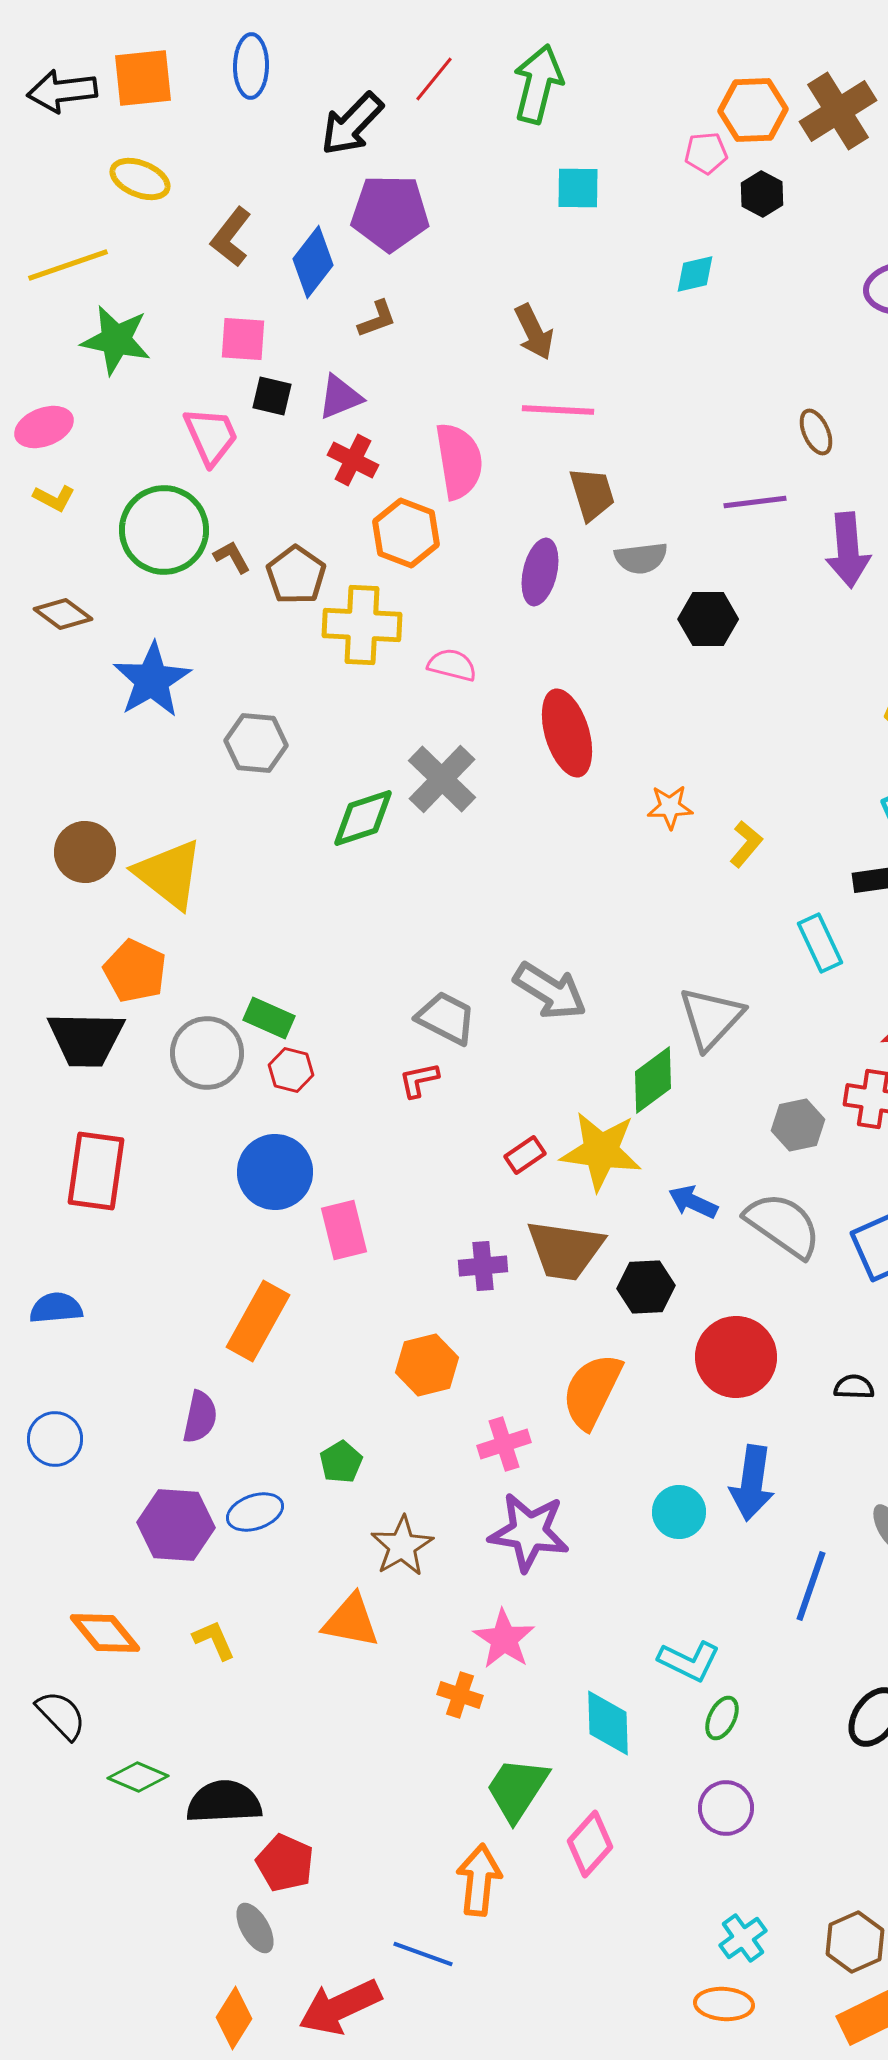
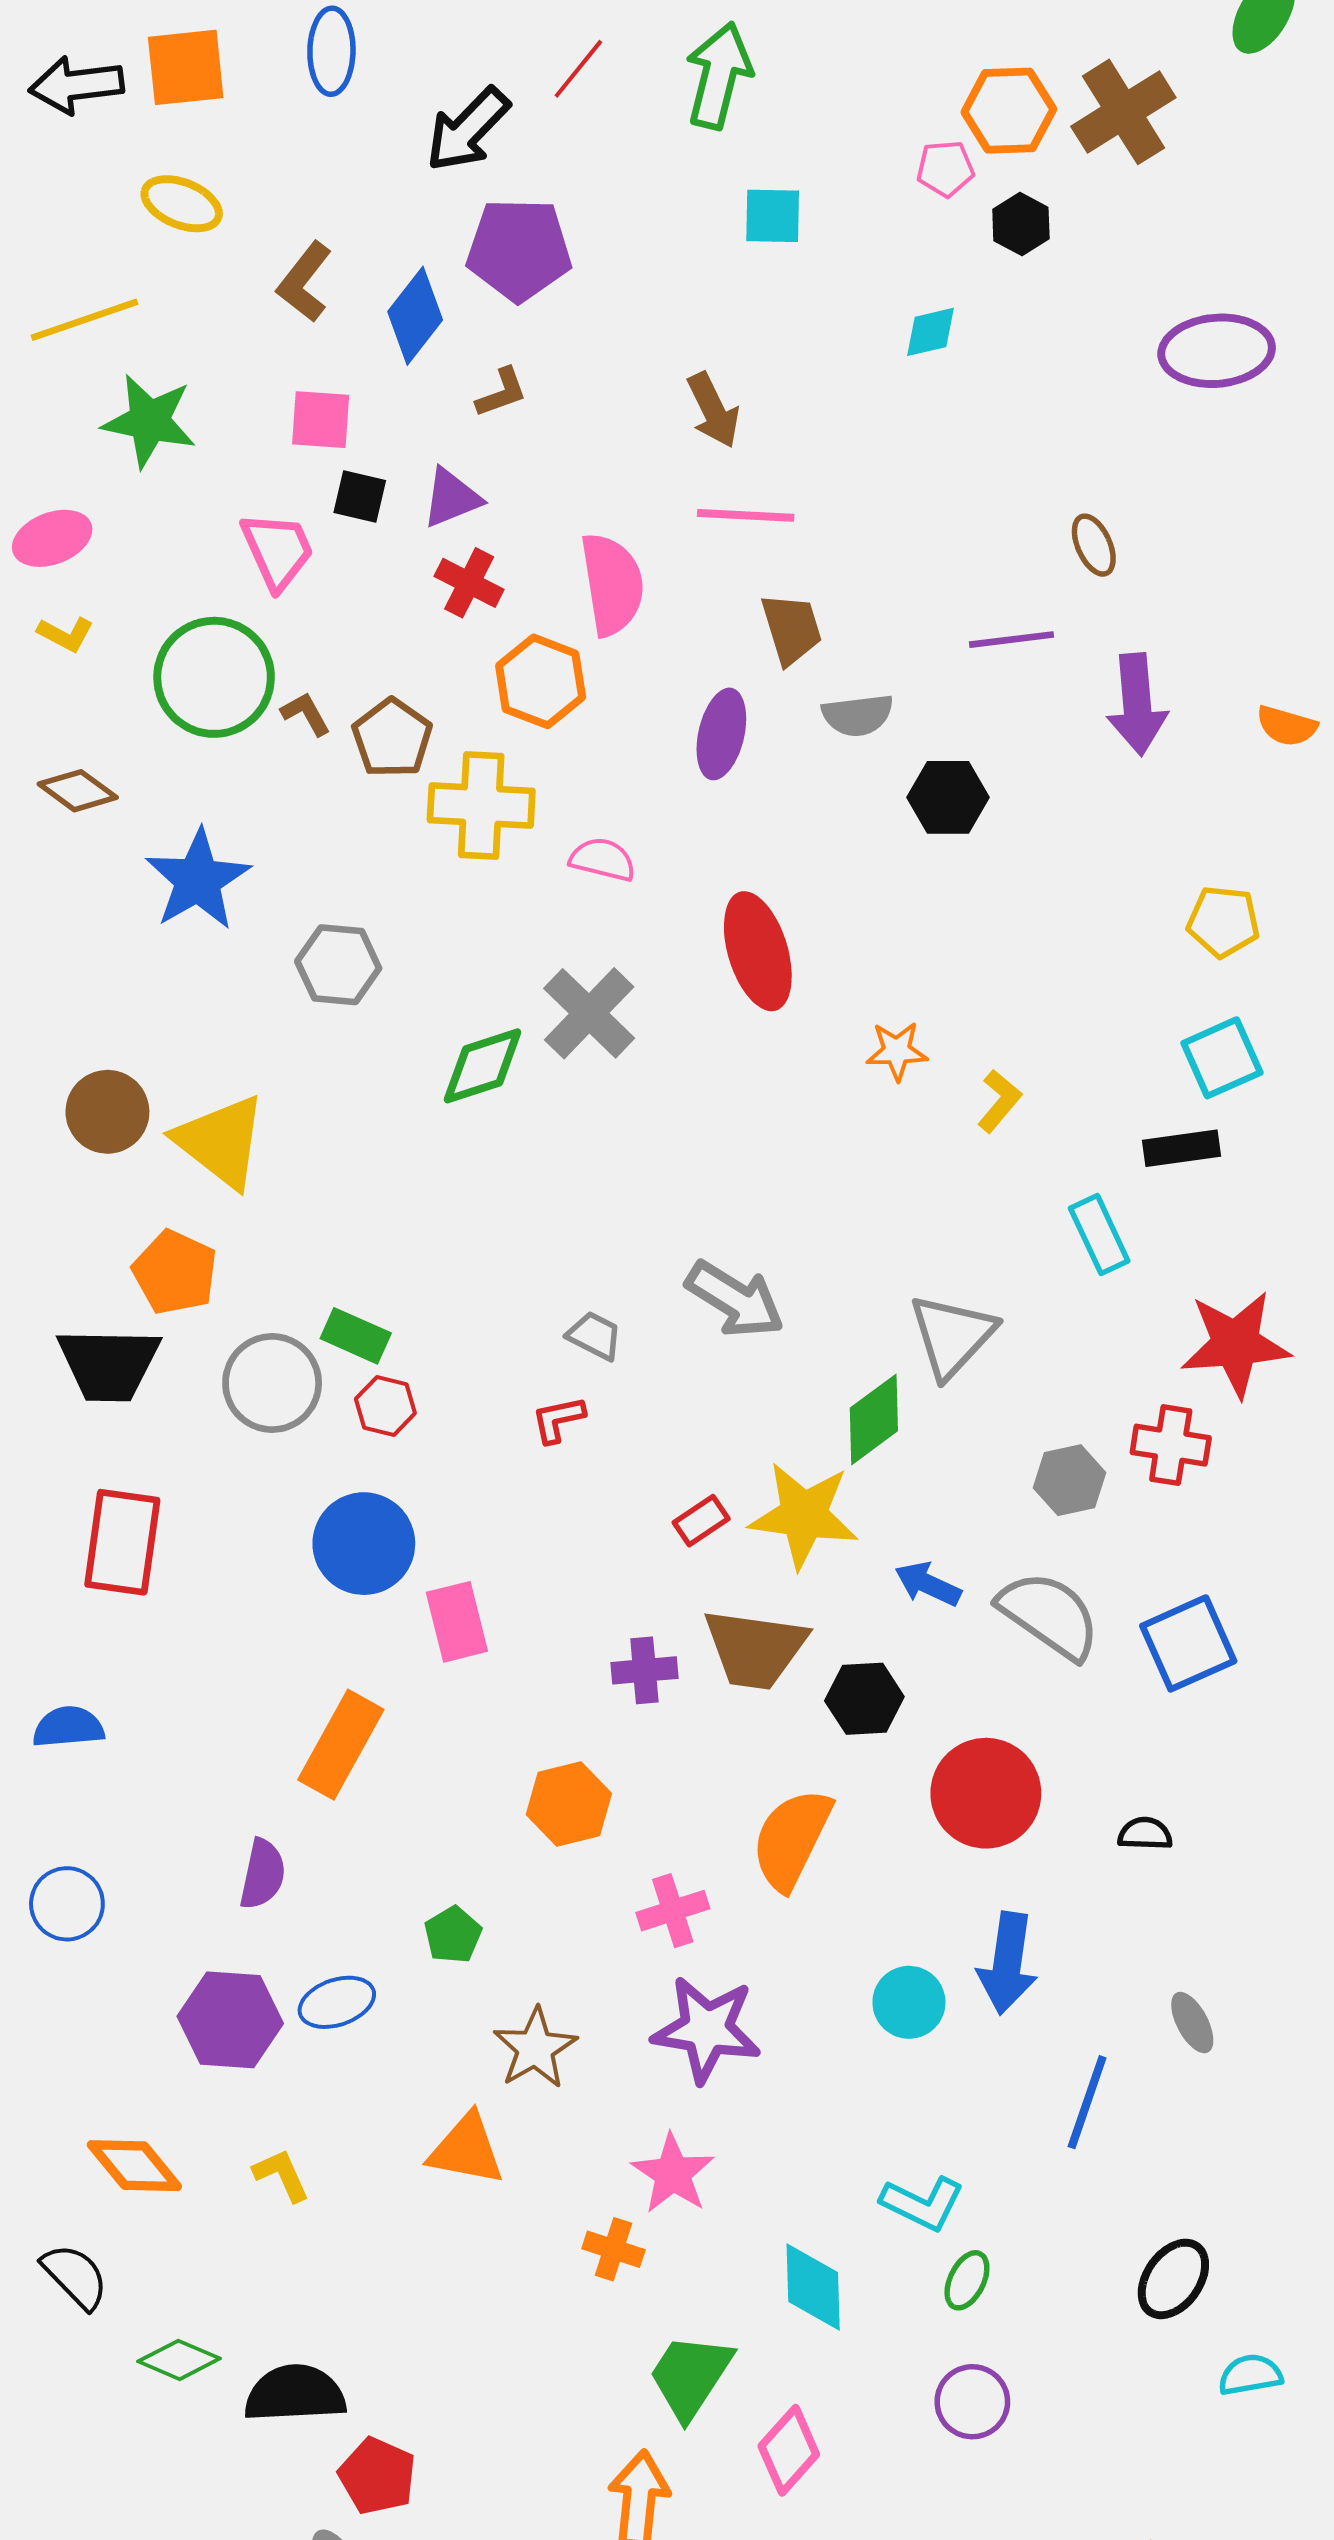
gray trapezoid: (446, 1018) -> (595, 1336), size x0.7

